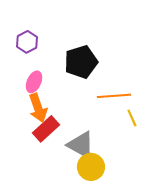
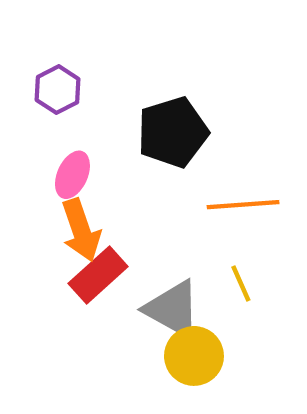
yellow line: (132, 118) -> (241, 284), moved

